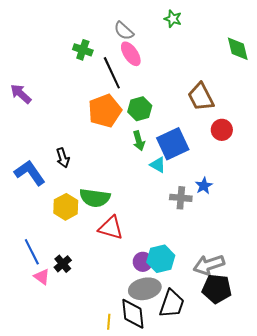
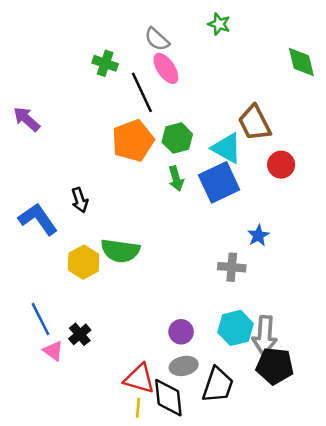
cyan triangle: (158, 165) -> (227, 148), moved, size x1.5
gray cross: (181, 198) -> (232, 267), moved
red triangle: (111, 228) -> (139, 379), moved
cyan hexagon: (161, 259) -> (236, 328), moved
gray arrow: (209, 265) -> (265, 336), turned -68
gray ellipse: (145, 289) -> (184, 366), size x0.7

